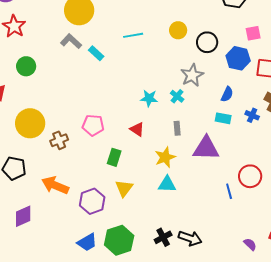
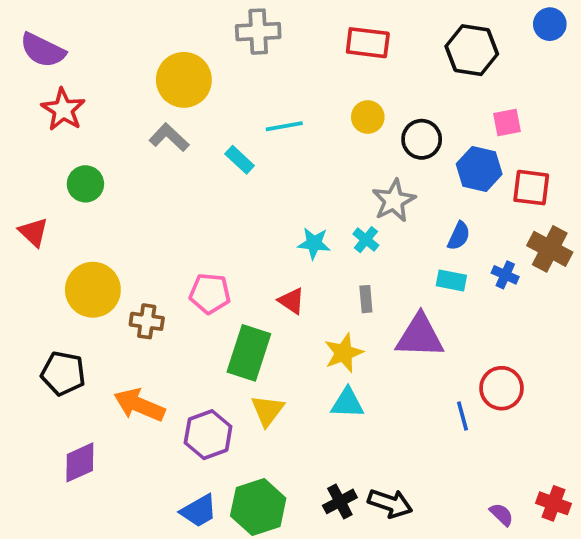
cyan rectangle: (96, 53) -> (240, 160), moved
brown cross: (59, 140) -> (147, 321), turned 30
green rectangle: (114, 157) -> (249, 353), size x1.6

